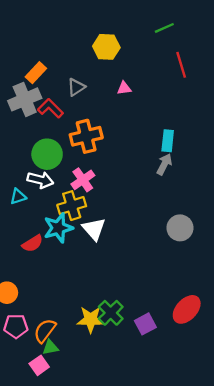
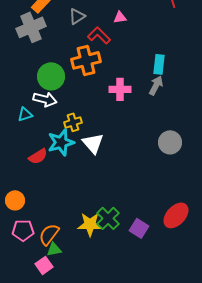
red L-shape: (50, 108) -> (99, 35), moved
pink cross: (83, 180) -> (120, 89), moved, turned 35
yellow cross: (72, 206) -> (73, 122), size x0.7
purple square: (145, 324) -> (139, 228), turned -30

